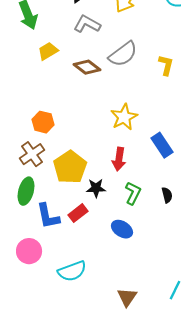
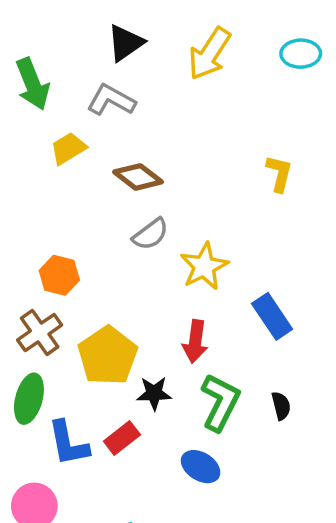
gray L-shape: (87, 24) -> (111, 100), moved
gray semicircle: (123, 54) -> (151, 234), moved, size x0.7
green L-shape: (133, 193) -> (220, 402), size x1.4

